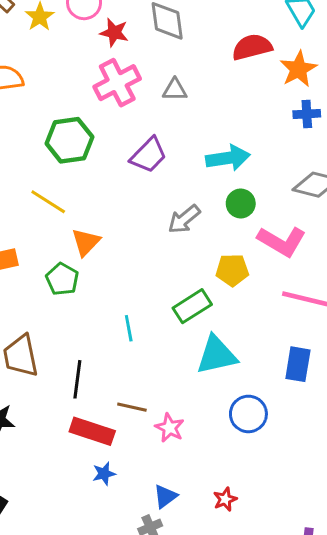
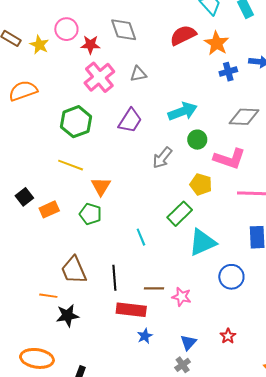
yellow pentagon: (232, 270) -> (201, 184), turned 30

